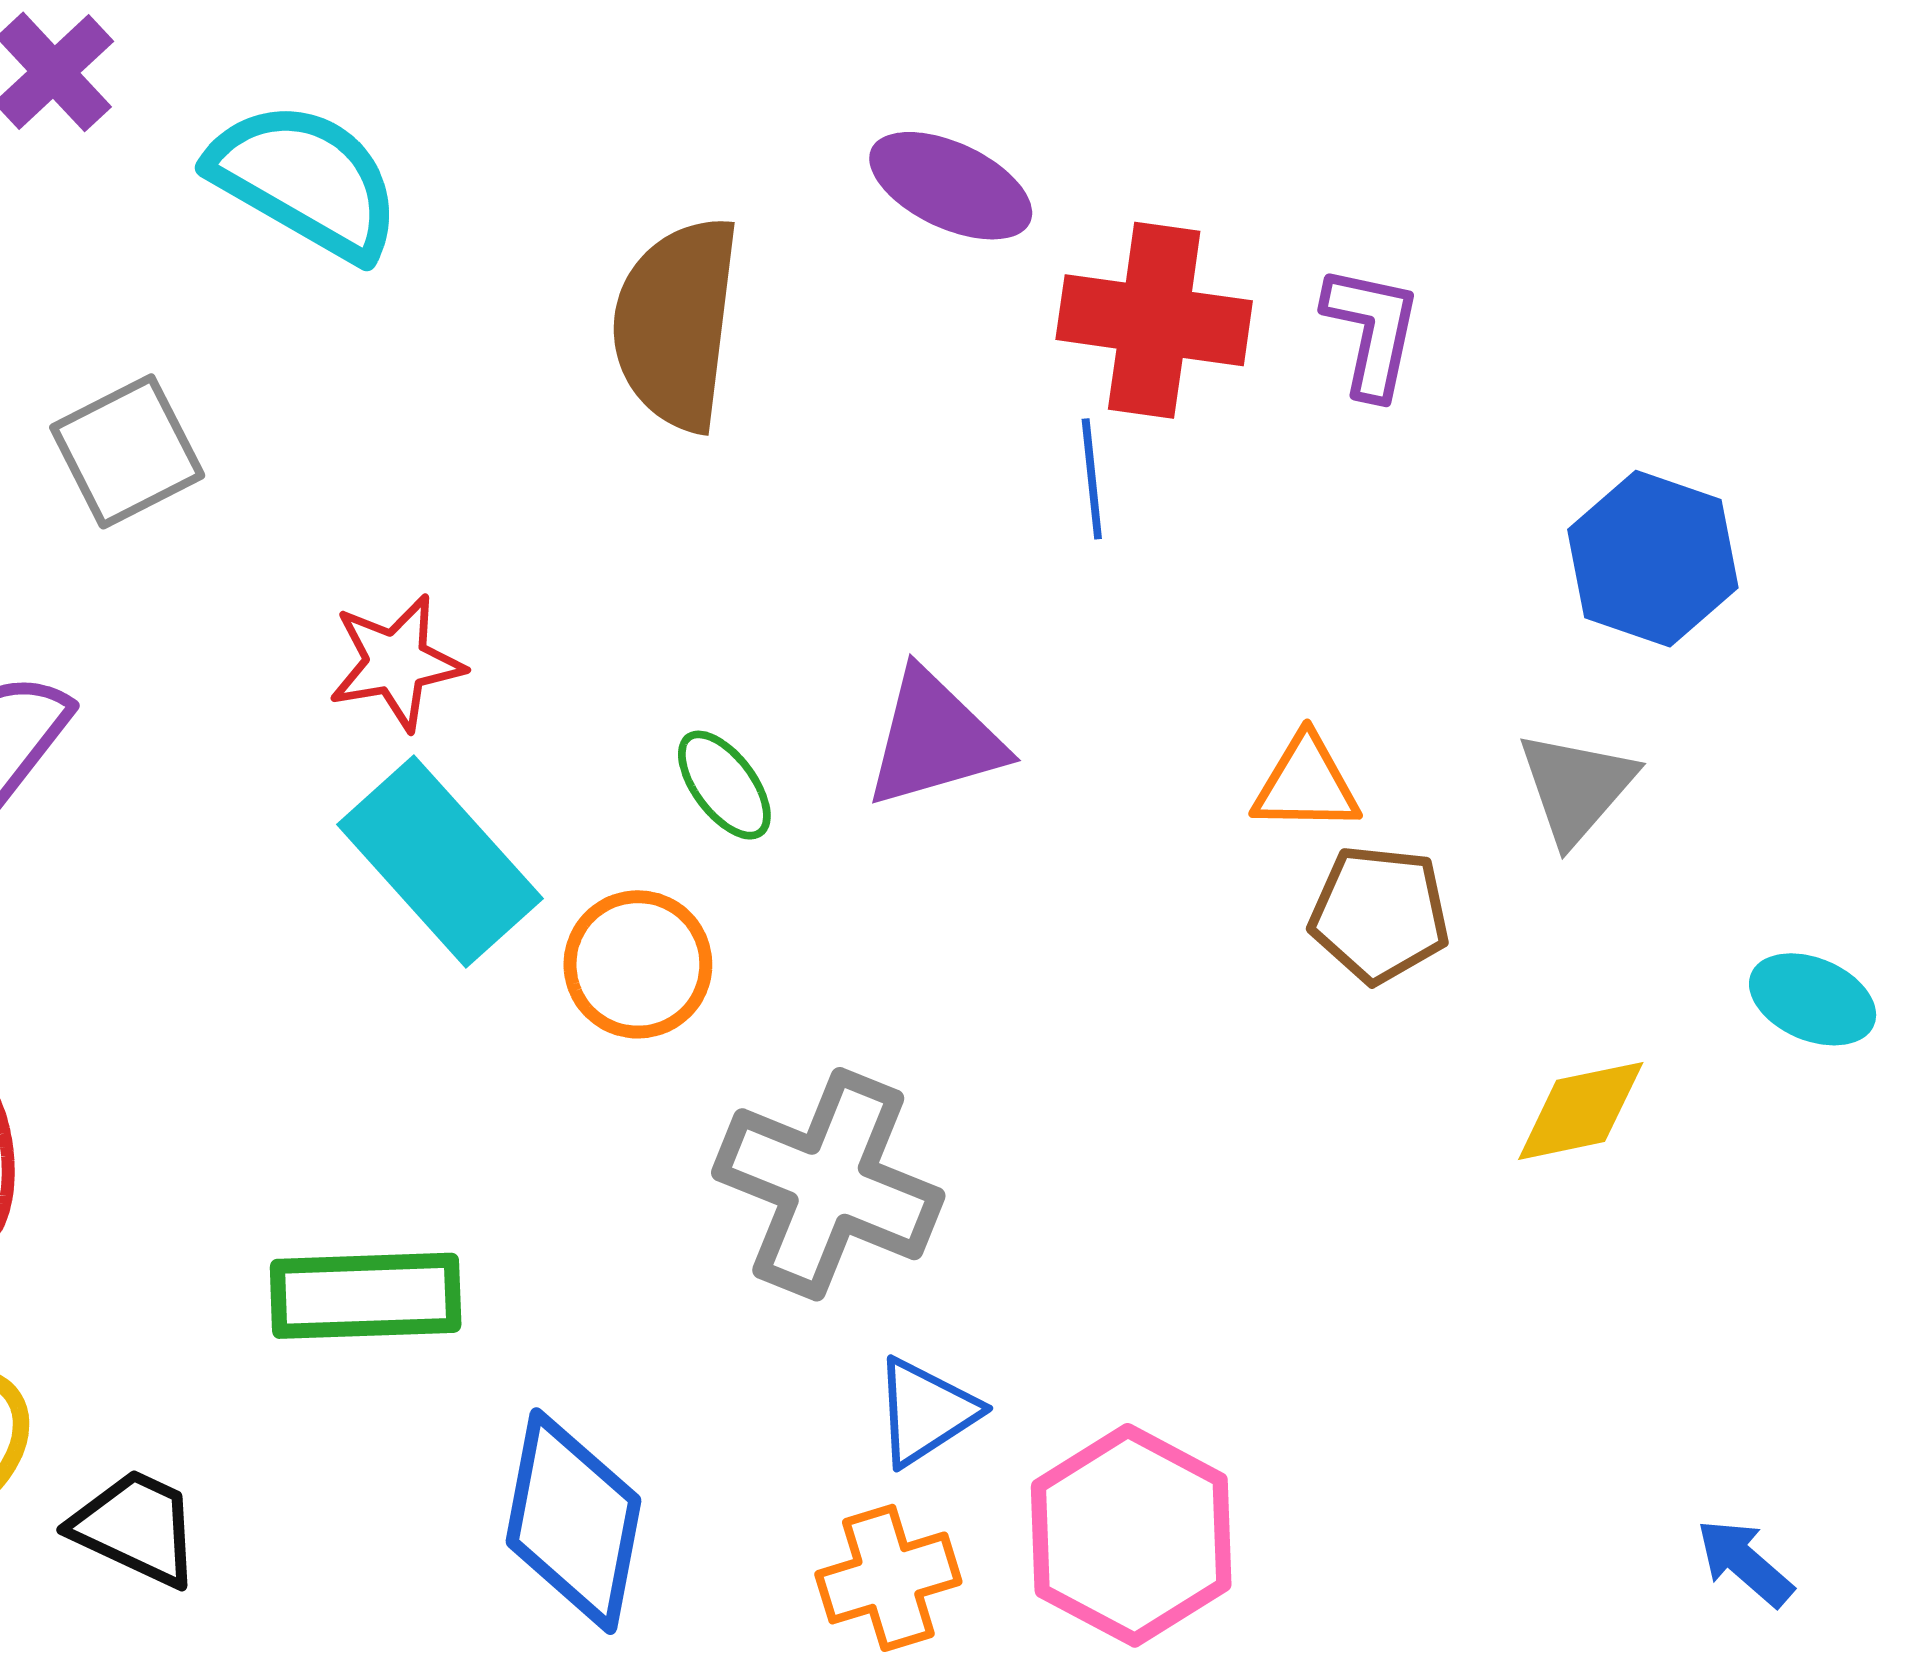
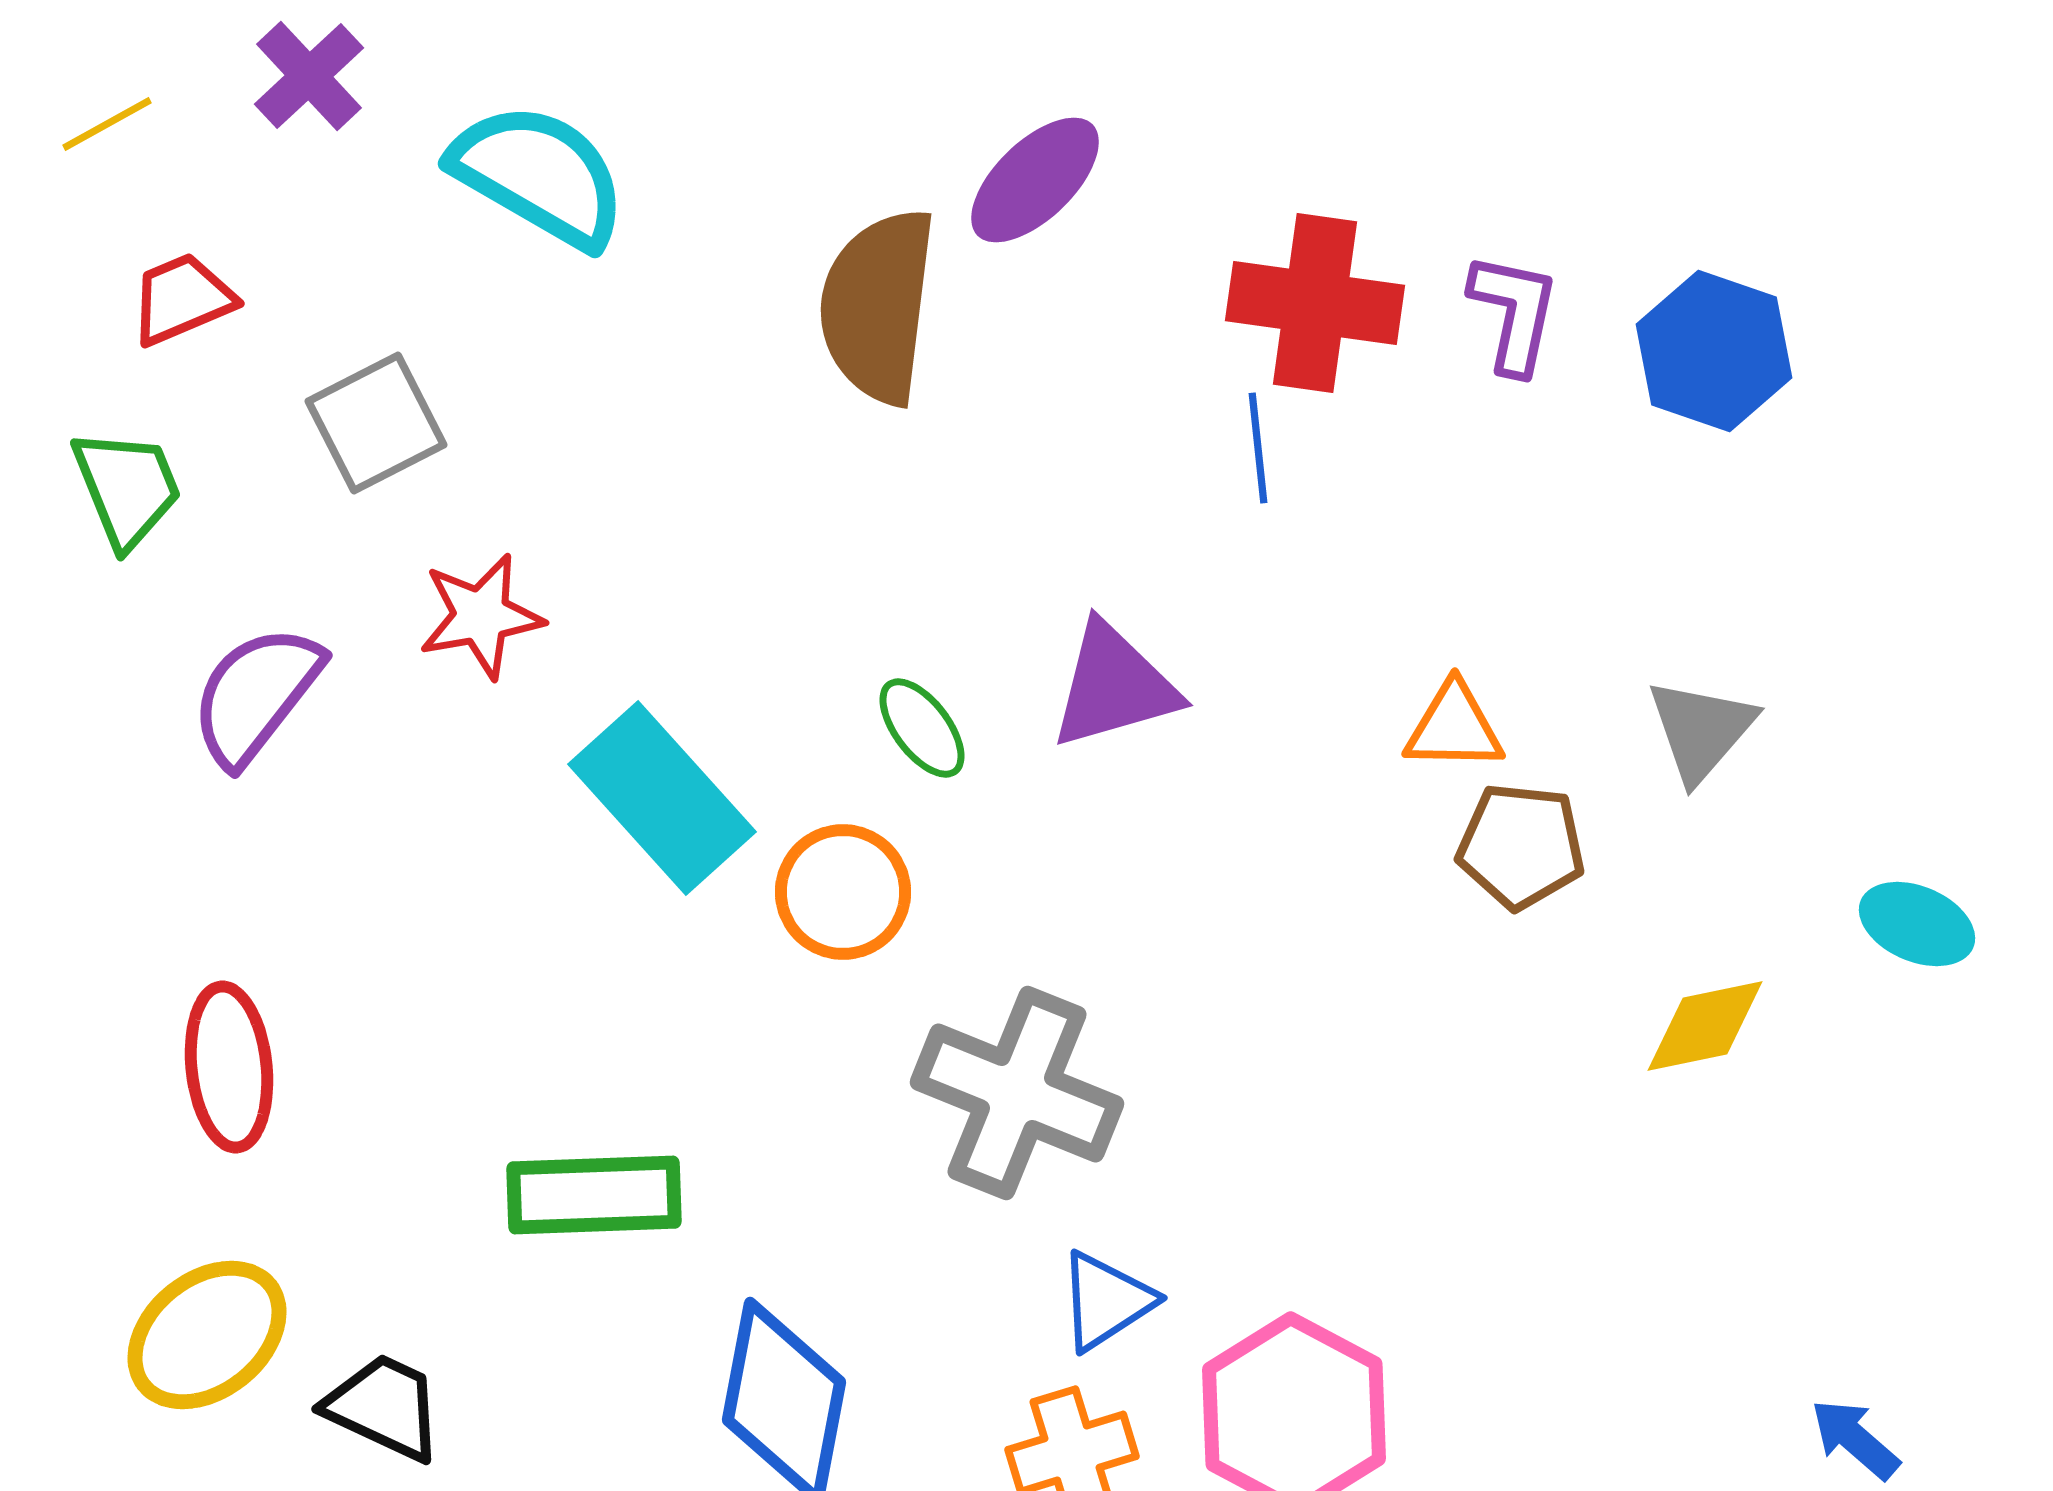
purple ellipse: (951, 186) -> (1035, 180), moved, turned -69
blue hexagon: (1653, 559) -> (1714, 351), moved
red star: (396, 663) -> (481, 616), moved

